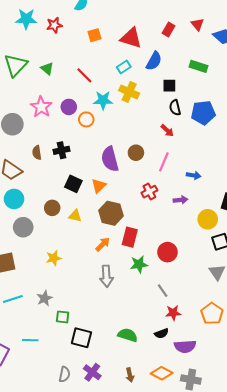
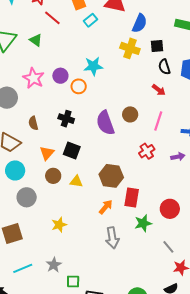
cyan rectangle: (124, 67) -> (90, 20), moved
red line: (84, 75) -> (52, 18), moved
yellow cross: (129, 92) -> (130, 48), moved
black cross: (62, 150) -> (66, 119), moved, turned 35
orange triangle: (99, 186) -> (47, 153), moved

